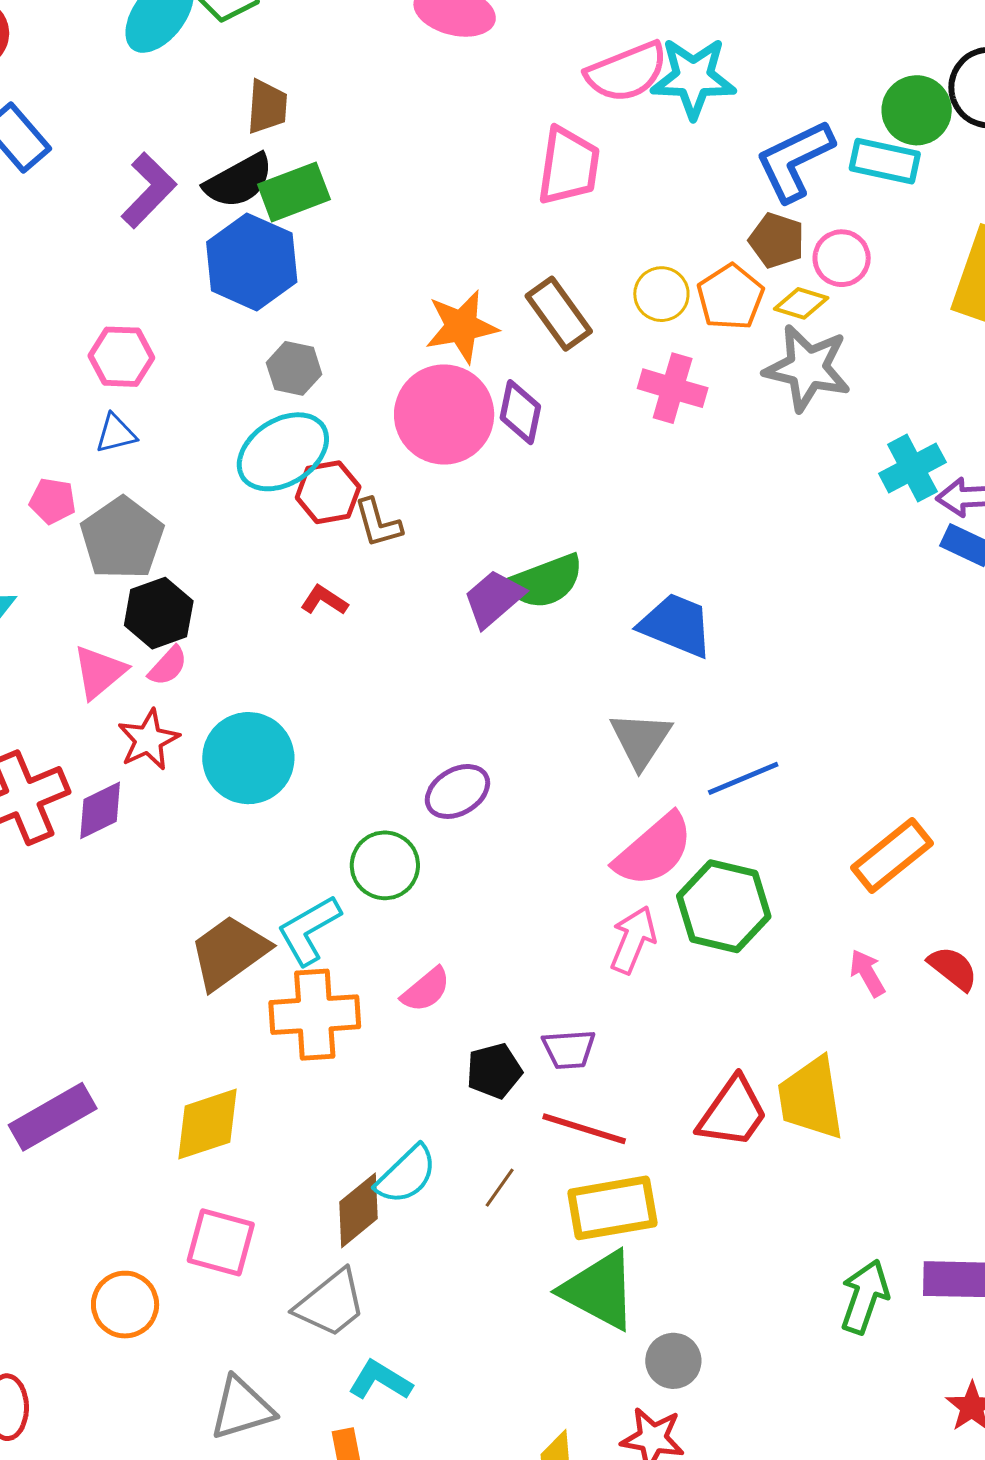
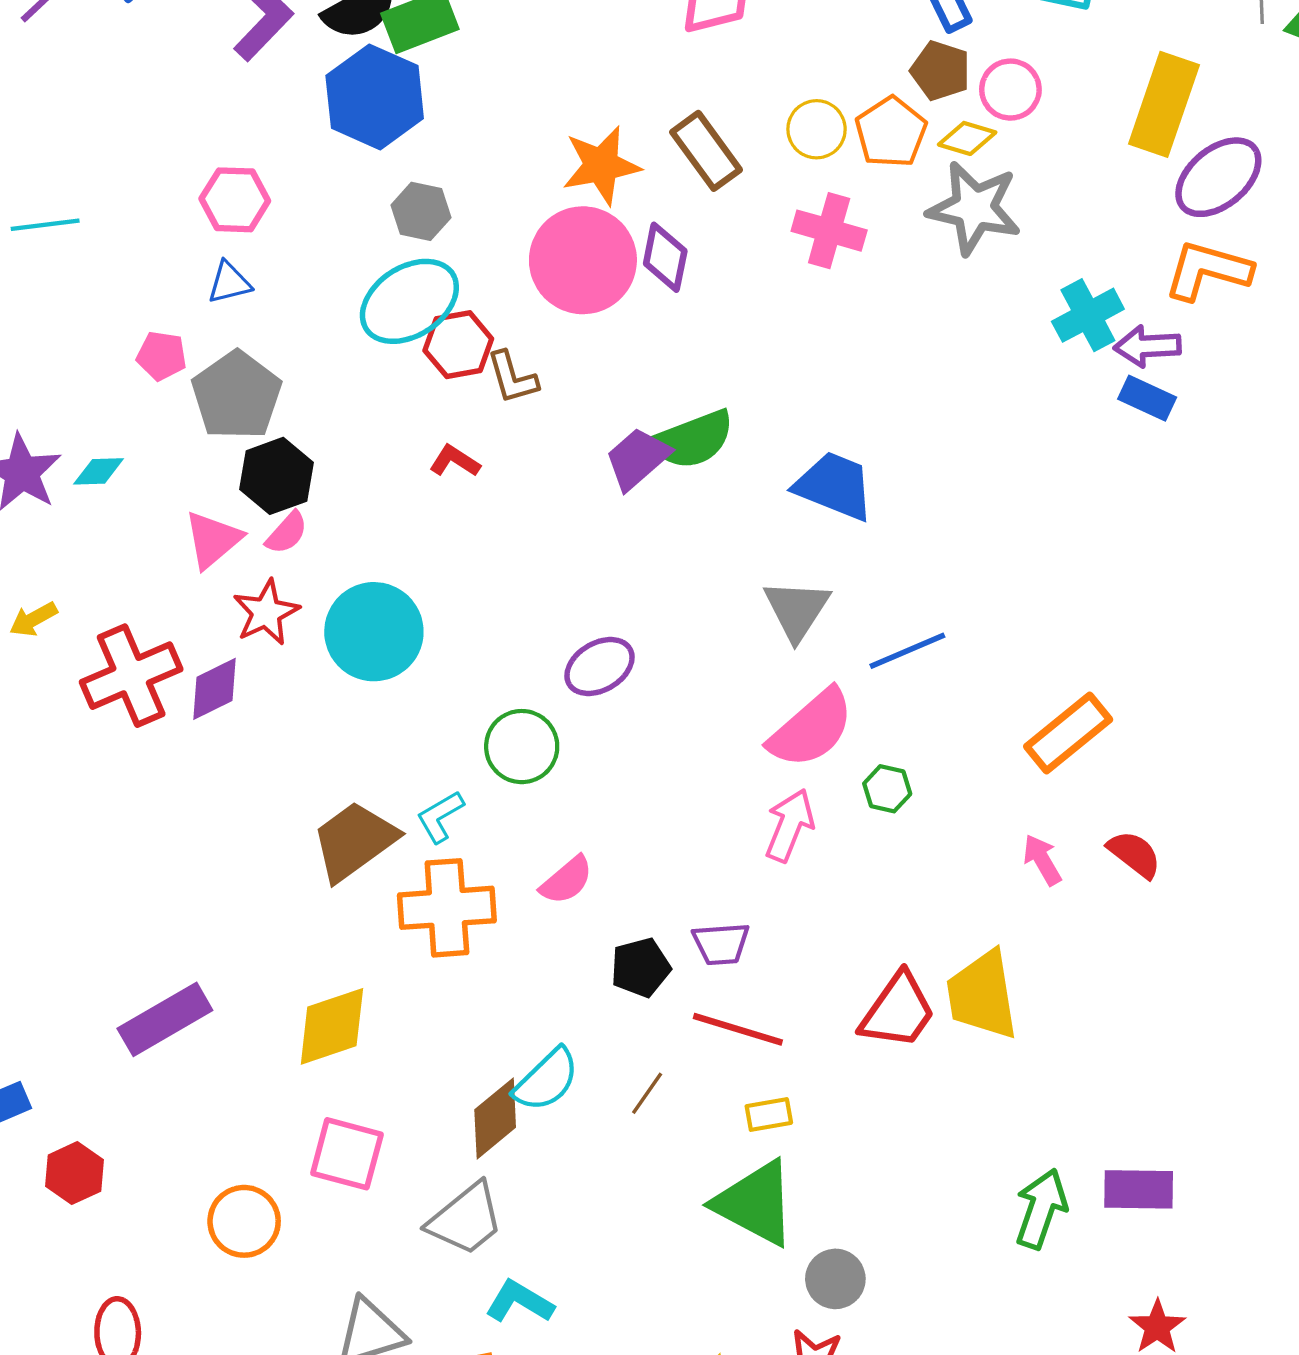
green hexagon: (724, 906) -> (887, 789), size x0.5
cyan L-shape: (309, 930) -> (440, 817), size x0.7
yellow rectangle: (612, 1208) -> (769, 1114), size x0.5

